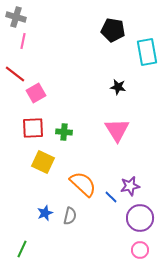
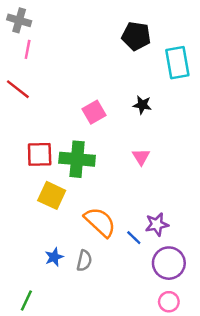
pink square: (36, 93) -> (94, 112), moved
pink triangle: (117, 130) -> (141, 157), size x0.6
green cross: (64, 132) -> (77, 159), size x1.8

